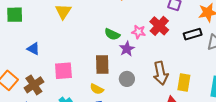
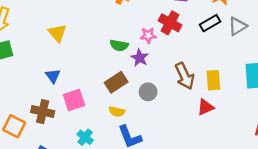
blue triangle: (33, 49) -> (53, 76), moved, turned 40
brown rectangle: (102, 64) -> (116, 82), turned 72
brown cross: (34, 85) -> (43, 112), moved, turned -30

